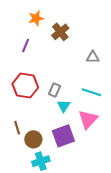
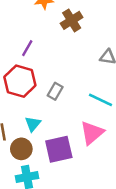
purple line: (26, 46) -> (27, 48), moved
cyan triangle: (64, 106) -> (33, 124), moved

